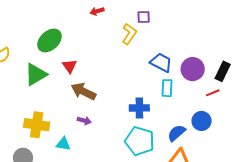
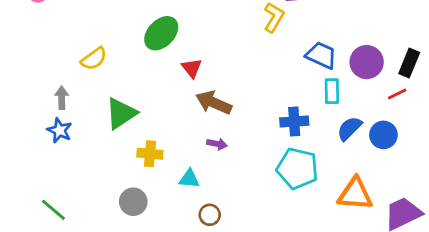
green triangle: (36, 74) -> (121, 113), moved
yellow cross: (37, 125) -> (150, 154), size x0.7
blue semicircle: (176, 133) -> (349, 128), moved

